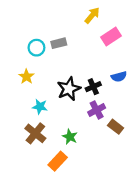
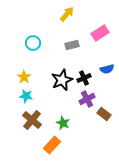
yellow arrow: (92, 15) -> (67, 14), moved
gray rectangle: (59, 43) -> (72, 45), moved
yellow star: (26, 77) -> (24, 77), moved
cyan star: (40, 107) -> (26, 96), moved

